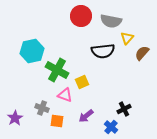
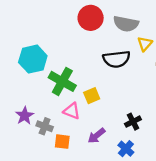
black cross: (124, 109) -> (133, 122), moved
purple star: (15, 118) -> (25, 116), moved

